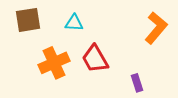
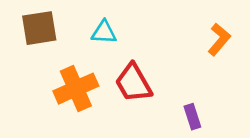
orange L-shape: (156, 28) -> (219, 39), size x0.7

